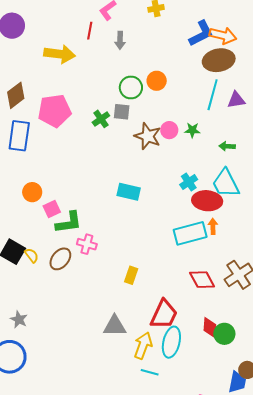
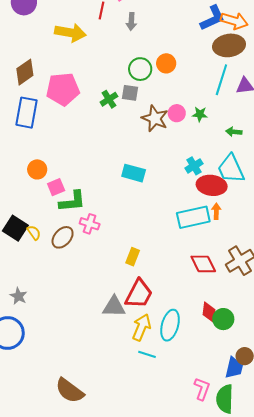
red trapezoid: (164, 314) -> (139, 294), moved

